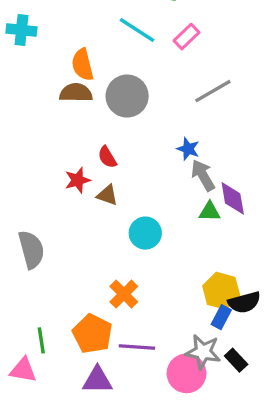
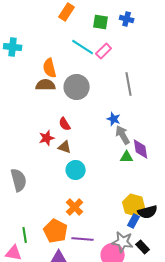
pink rectangle: (187, 37) -> (104, 51), moved
gray line: (213, 91) -> (129, 84), turned -70
cyan circle: (145, 233) -> (76, 170), moved

